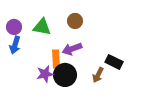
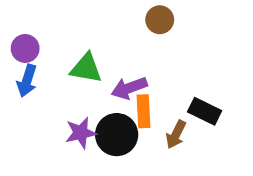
brown circle: (75, 21) -> (160, 20), moved
green triangle: (42, 27) -> (86, 68), moved
orange rectangle: (56, 59) -> (144, 111), moved

